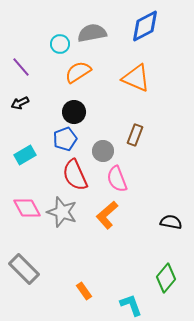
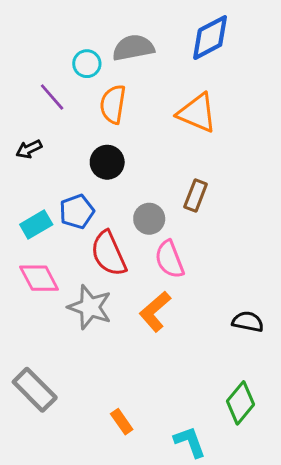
purple line: (21, 67) -> (52, 97), moved
orange semicircle: (78, 72) -> (113, 104), turned -48
blue pentagon: (65, 139) -> (77, 211), moved
pink diamond: (27, 208) -> (39, 278), moved

